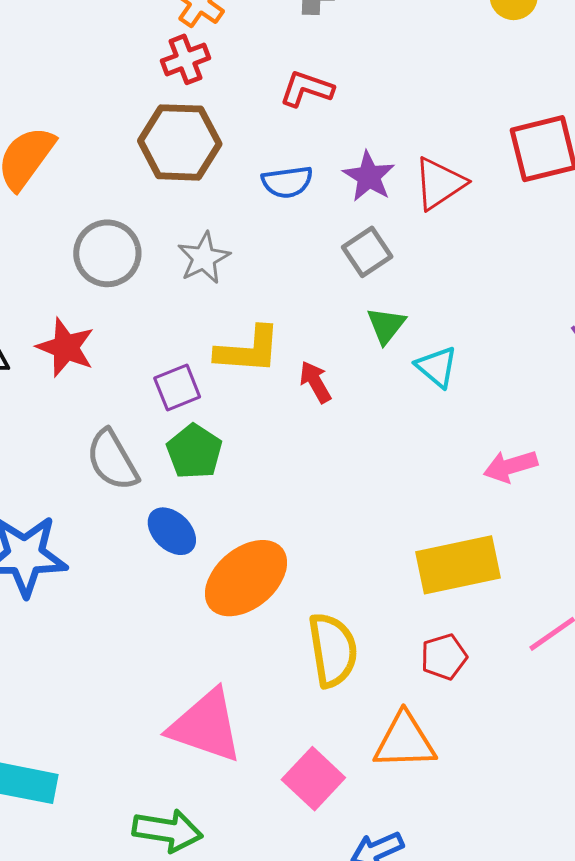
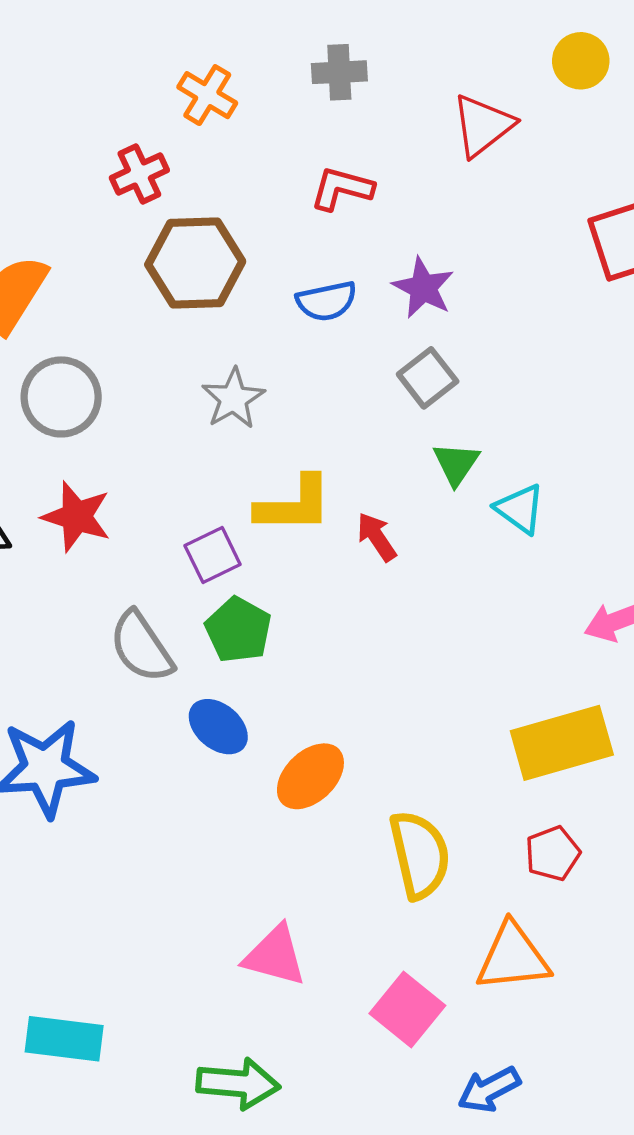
red cross: (185, 59) -> (139, 174), moved
red triangle: (440, 183) -> (483, 126), moved
gray circle: (107, 253) -> (61, 397), moved
orange ellipse: (246, 578) -> (310, 776), size x0.7
pink triangle: (206, 726) -> (275, 956), size x0.7

